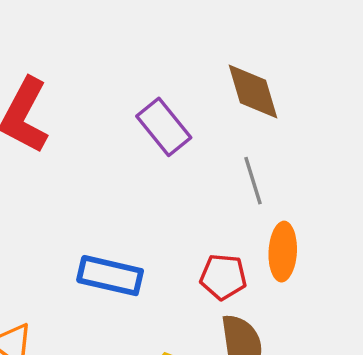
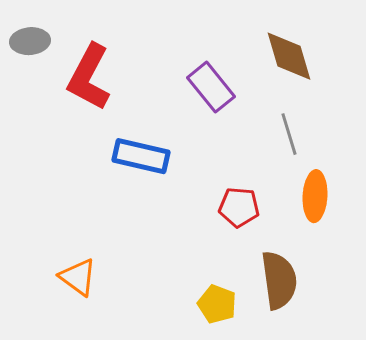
blue rectangle: (110, 276) -> (141, 156), moved
red pentagon: (223, 277) -> (239, 207), moved

